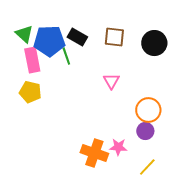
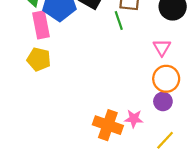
green line: (66, 56) -> (119, 21), moved
pink triangle: (111, 81) -> (162, 47), moved

